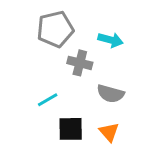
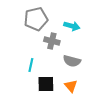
cyan line: (48, 100) -> (31, 65), turned -48

